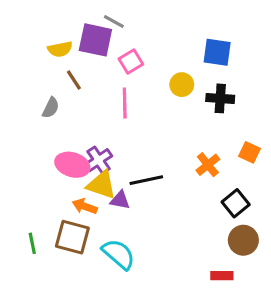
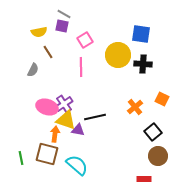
gray line: (114, 21) -> (64, 14), moved
purple square: (95, 40) -> (62, 26), size x0.6
yellow circle: (182, 85) -> (118, 55), size x1.6
orange arrow: (85, 206) -> (55, 134), turned 77

